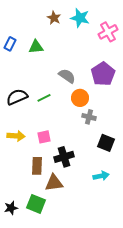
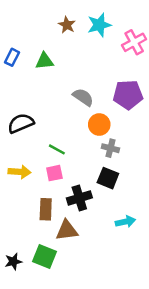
cyan star: (80, 18) -> (99, 25), turned -30
purple pentagon: (103, 74) -> (128, 95), turned 30
green line: (44, 98) -> (57, 149), moved, turned 56
black square: (106, 143) -> (108, 178), moved

